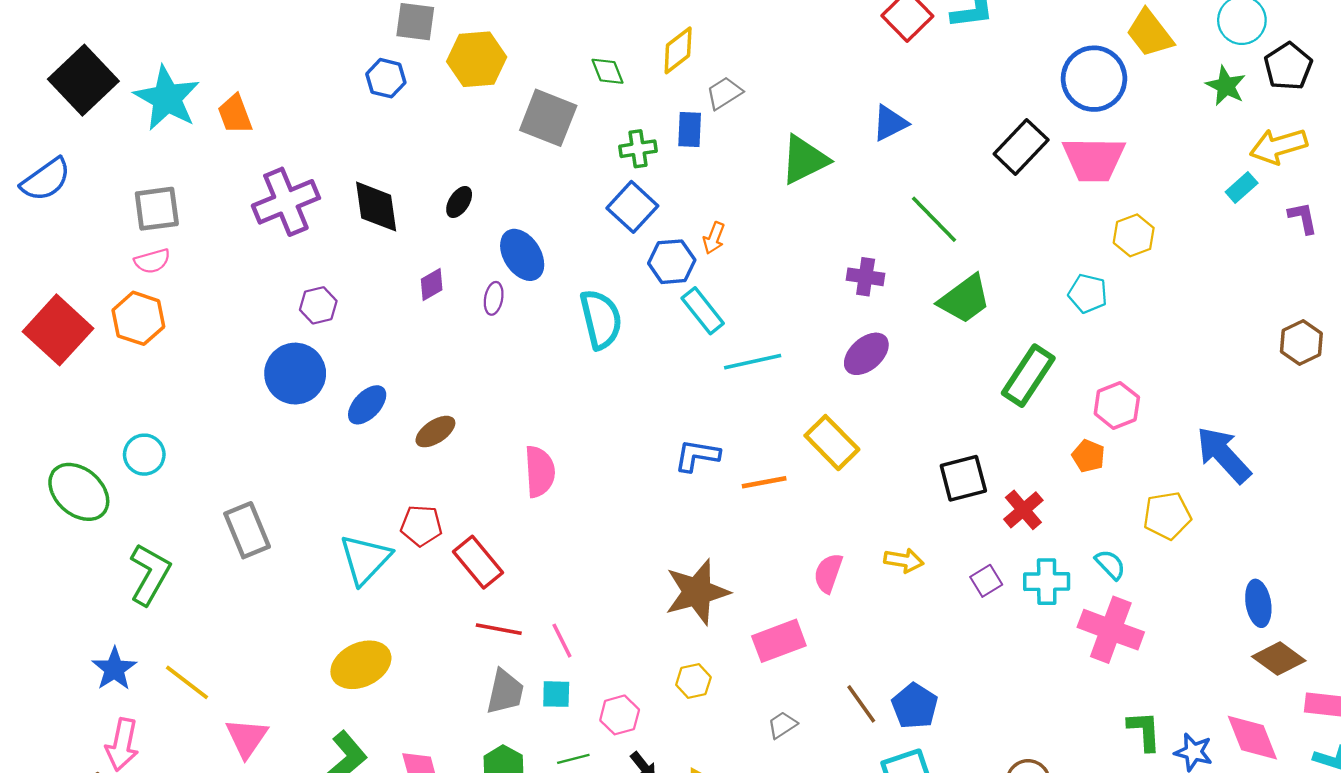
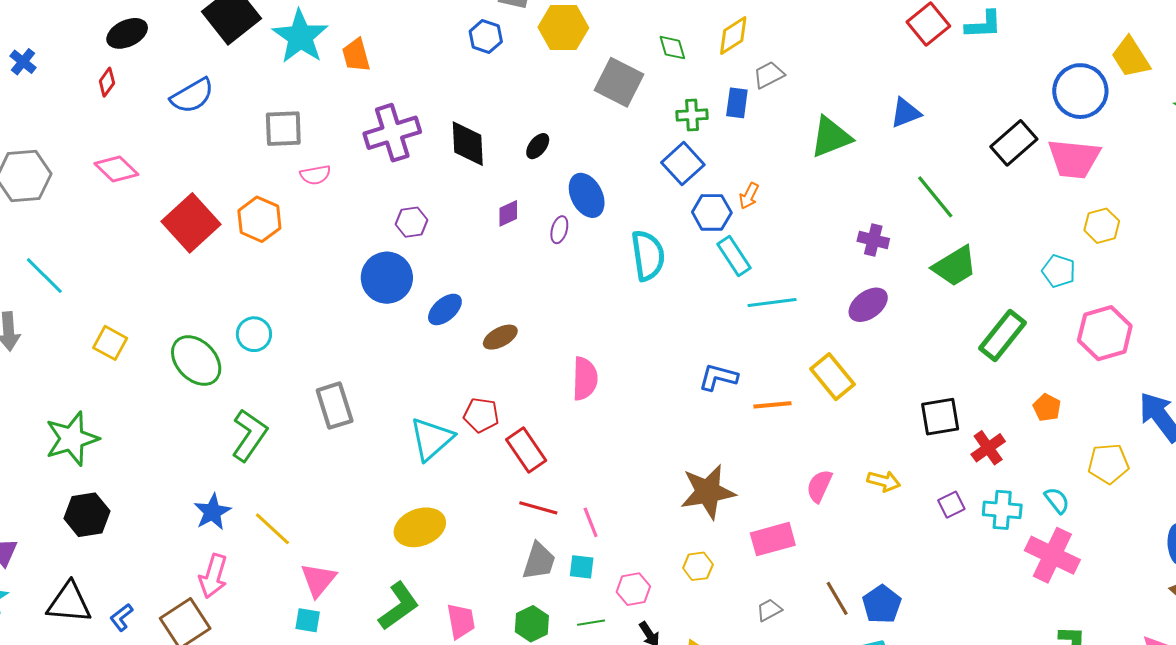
pink semicircle: (152, 261) -> (315, 175), moved
pink hexagon: (1117, 405) -> (1105, 333), moved, size x1.4

